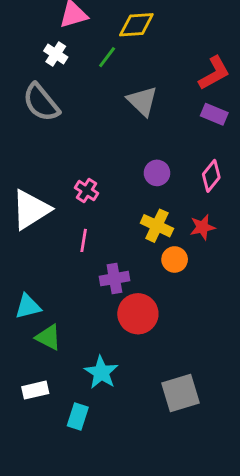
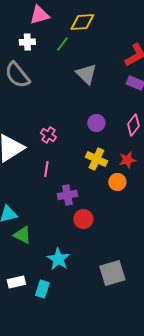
white cross: (56, 54) -> (27, 42), turned -35
orange circle: (175, 259) -> (117, 182), moved
red circle: (138, 314) -> (83, 219), size x0.7
white rectangle: (35, 390) -> (16, 282), moved

